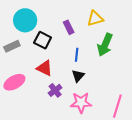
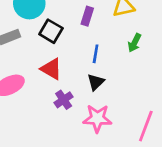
purple rectangle: (69, 27) -> (87, 16), turned 40
green arrow: (105, 45) -> (134, 43), size x0.6

